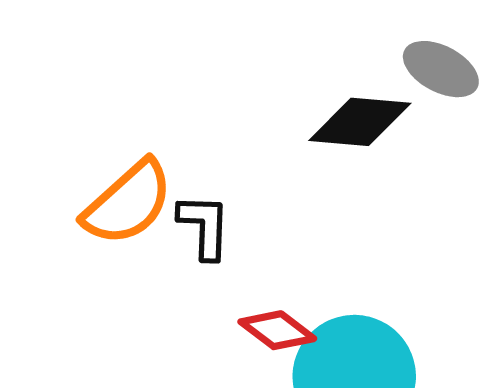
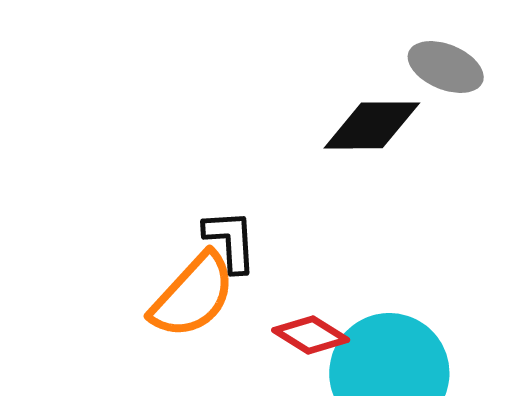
orange semicircle: (128, 203) -> (193, 296), moved

